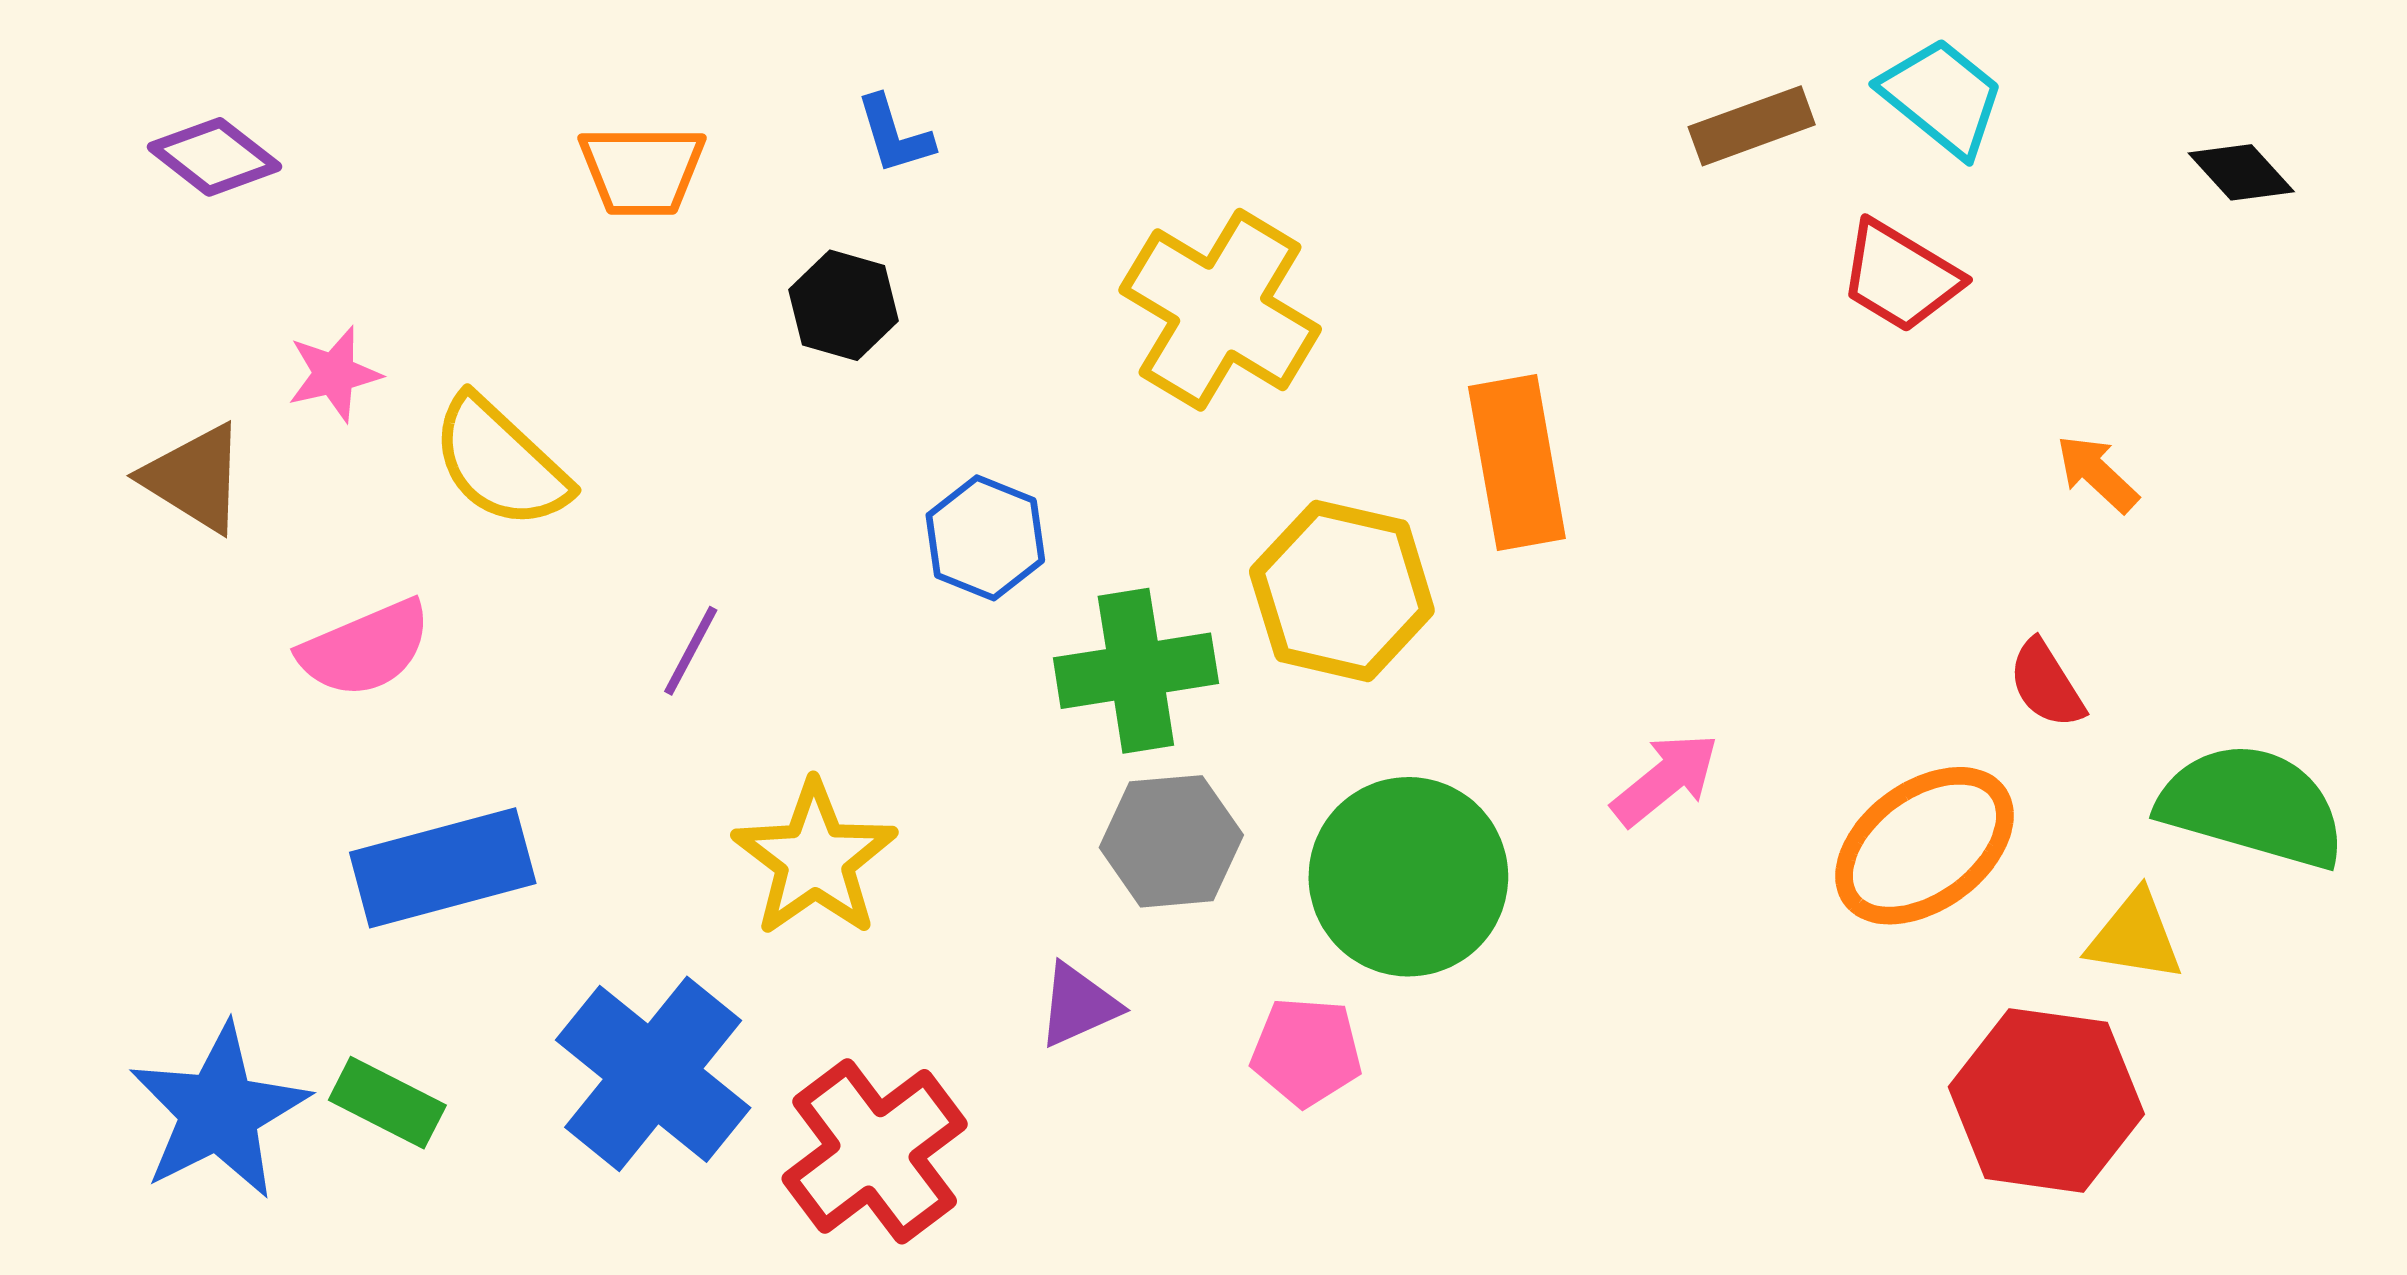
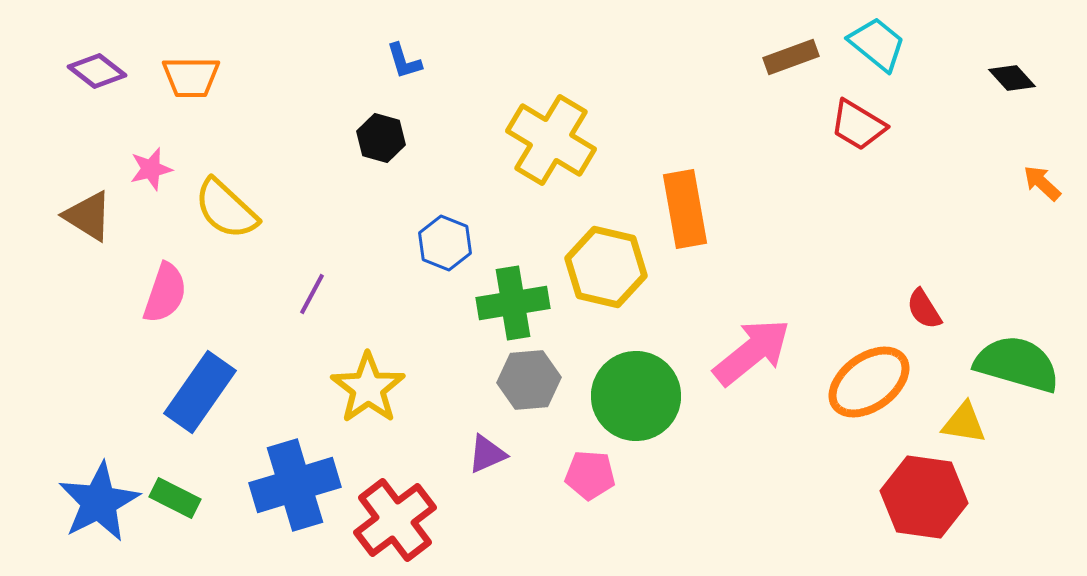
orange trapezoid: (642, 170) -> (191, 77), moved
orange arrow: (2097, 474) -> (1042, 183), moved
pink semicircle: (365, 649) -> (165, 293), turned -48
pink arrow: (1665, 779) -> (752, 352), size x1.6
blue rectangle: (443, 868) -> (200, 392), turned -40
blue cross: (653, 1074) -> (295, 485), turned 34

